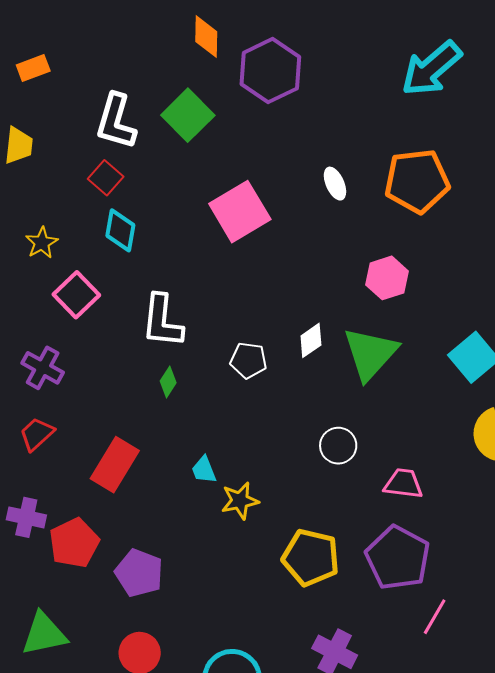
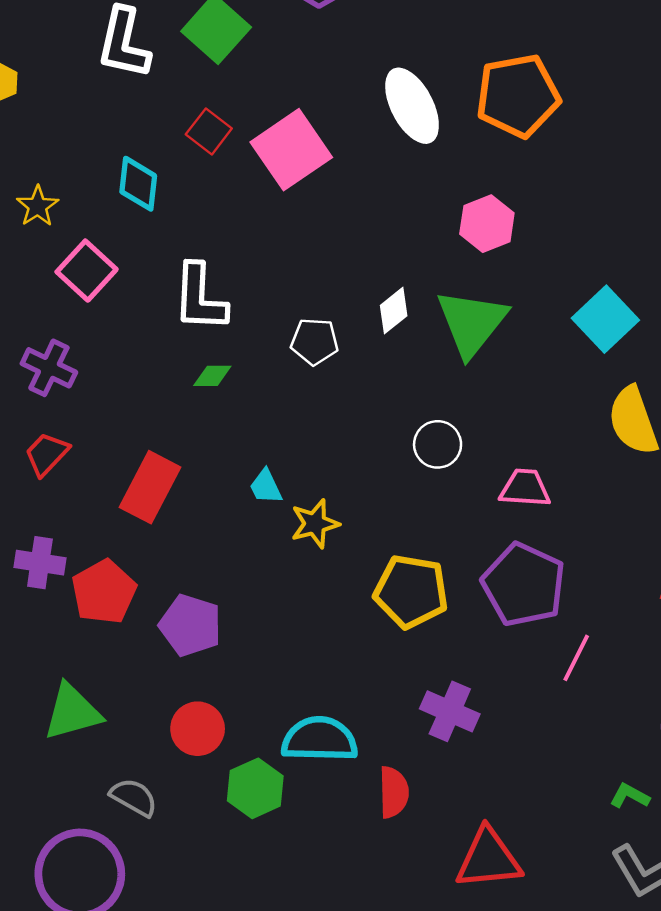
red square: (106, 178) -> (209, 131), moved
white ellipse: (335, 184) -> (412, 106), size x1.8
green diamond: (168, 382) -> (212, 376), turned 60

